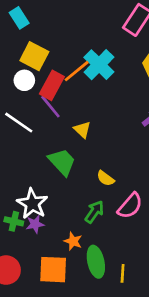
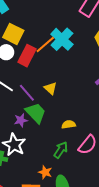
purple line: (50, 107) -> (27, 93), moved
yellow semicircle: (106, 178) -> (69, 125), turned 136
purple star: (35, 224) -> (21, 120), moved

